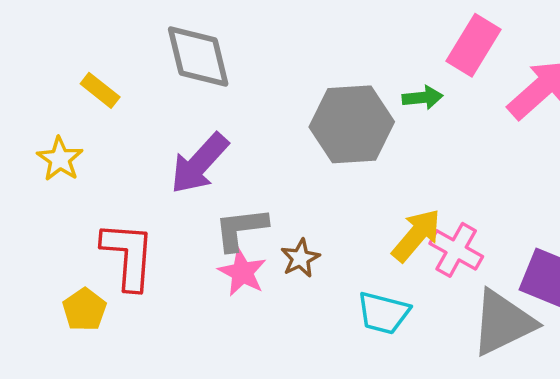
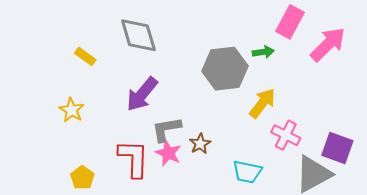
yellow star: (60, 159) -> (72, 110), moved
yellow arrow: (416, 235) -> (262, 103), moved
red L-shape: (128, 255) -> (134, 159), moved

